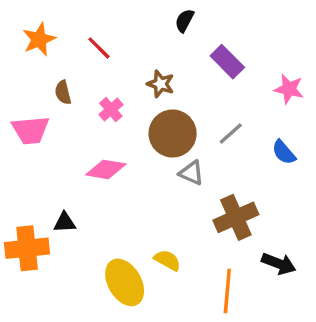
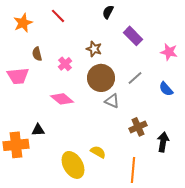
red line: (99, 48) -> (58, 16), moved
pink diamond: (106, 169) -> (62, 99), turned 30
brown cross: (236, 217) -> (138, 127), size x0.7
black arrow: (279, 264) -> (163, 142), moved, turned -102

